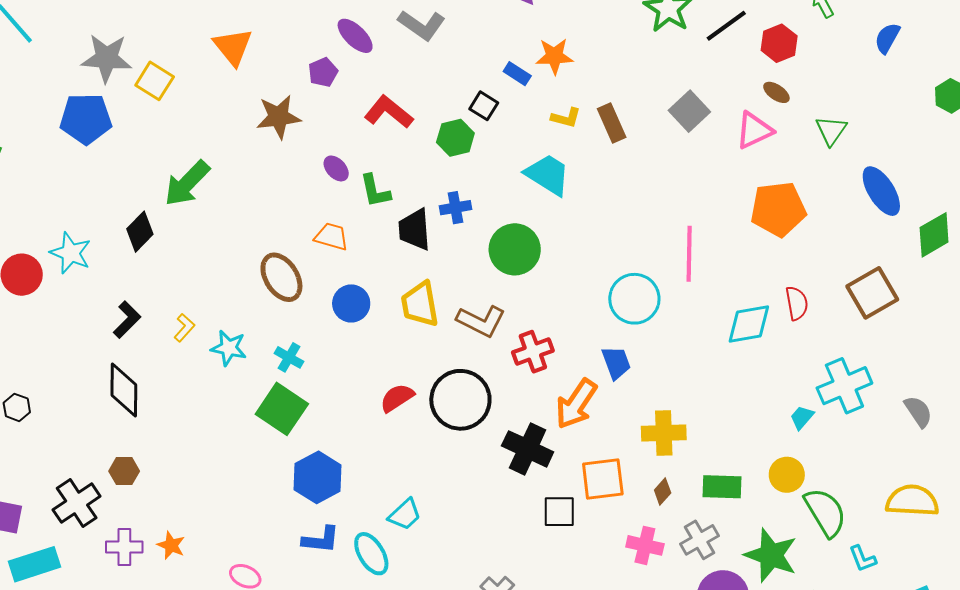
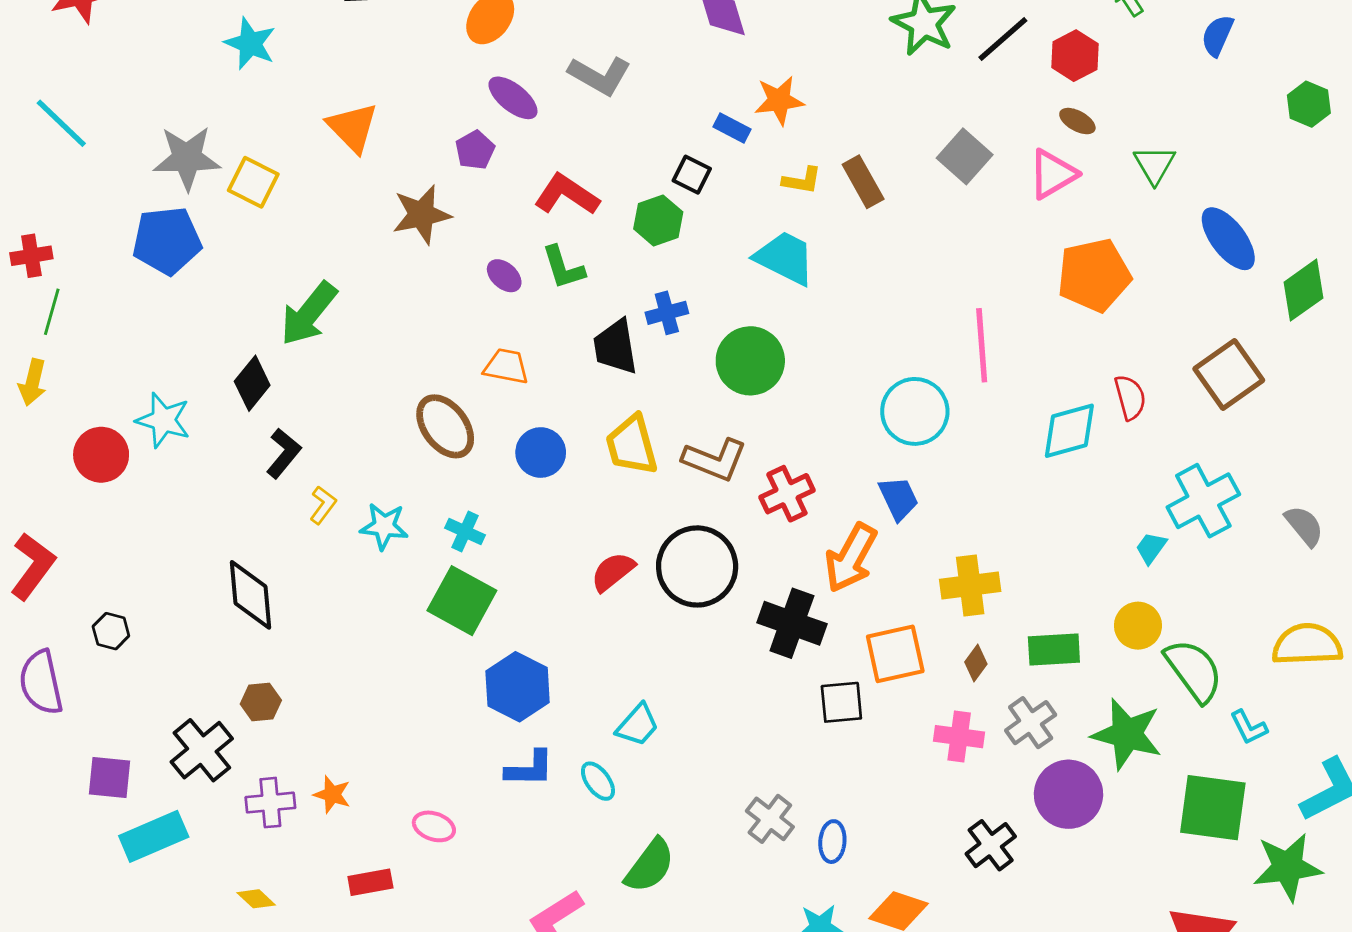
green L-shape: (375, 191) -> (563, 268), moved
black L-shape: (127, 320) -> (284, 453), moved
cyan ellipse: (371, 554) -> (598, 781), size x0.7

